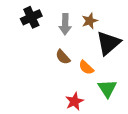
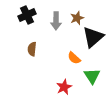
brown semicircle: (63, 57) -> (32, 49), moved, turned 48

